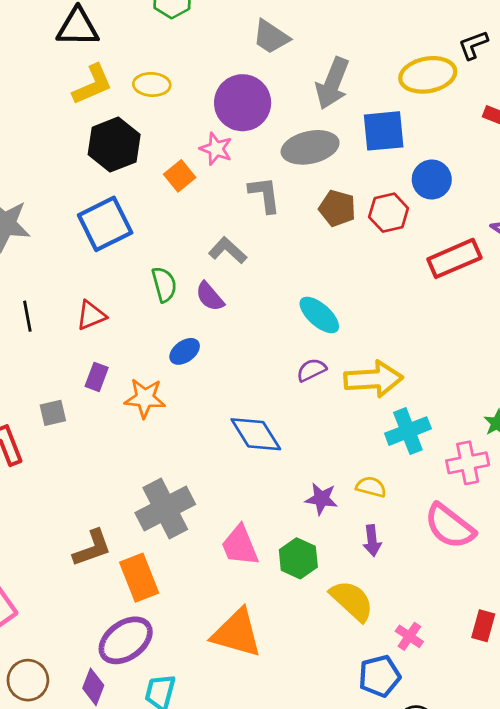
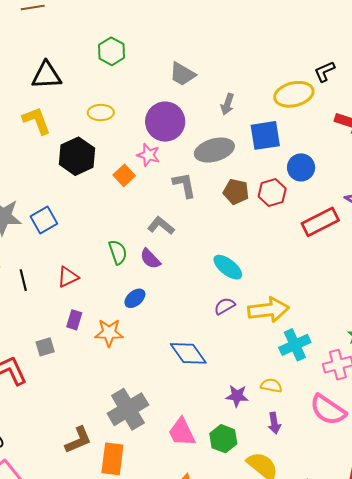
gray arrow: (332, 83) -> (227, 104), size x0.6
yellow L-shape: (93, 85) -> (37, 121), moved, turned -84
blue square: (105, 224) -> (44, 220), moved, size x0.7
orange rectangle: (139, 578) -> (112, 459), turned 32

